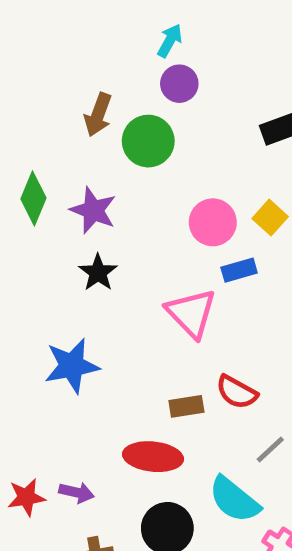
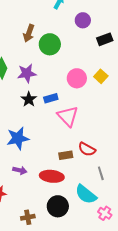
purple circle: (179, 84) -> (83, 20), moved
purple star: (93, 210) -> (27, 73), turned -30
blue rectangle: (239, 270) -> (51, 98), moved
gray line: (270, 449) -> (101, 173), turned -64
purple arrow: (77, 492) -> (20, 170), moved

